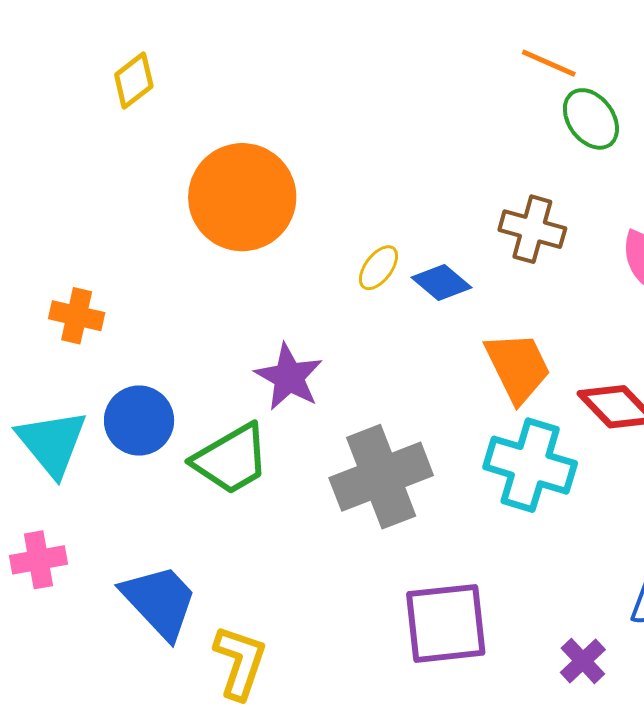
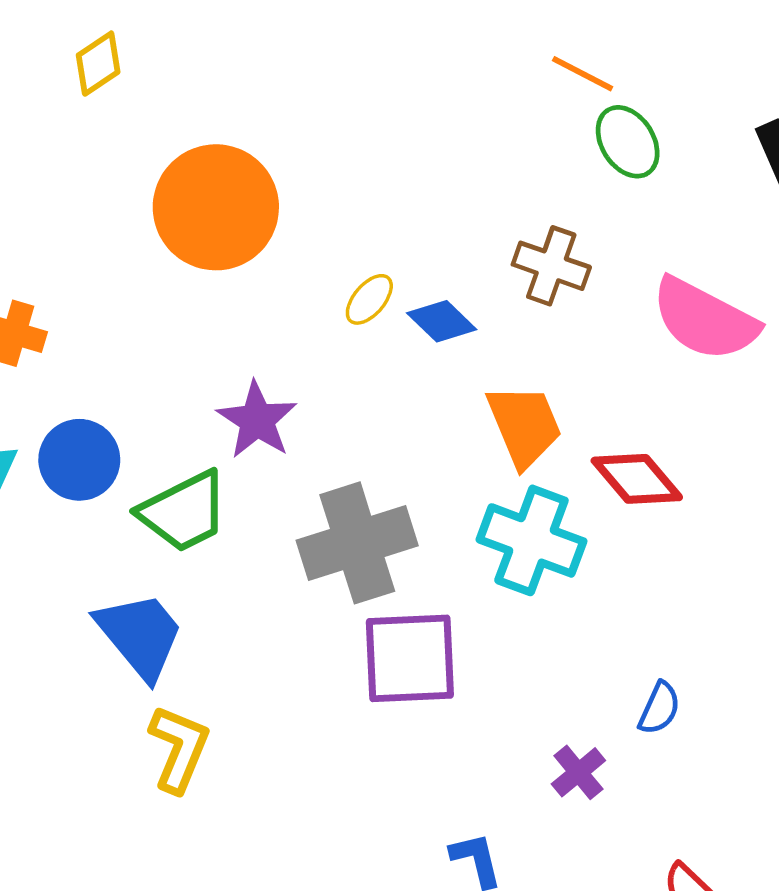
blue trapezoid: (160, 601) -> (140, 635), moved
purple square: (446, 623) -> (410, 658), moved

